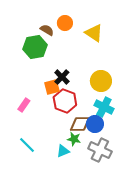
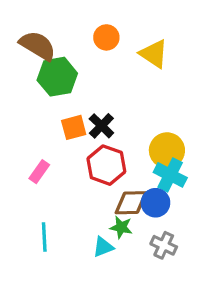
brown semicircle: (47, 30) -> (38, 46), moved, size x1.6
yellow circle: (101, 81) -> (167, 150), moved
orange square: (52, 87) -> (74, 127), moved
cyan line: (27, 145) -> (44, 237), turned 42
gray cross: (100, 150) -> (164, 245), size x0.7

